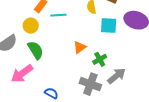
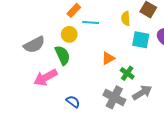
yellow circle: (31, 26) -> (69, 34), moved
green cross: (100, 59) -> (127, 73), turned -32

